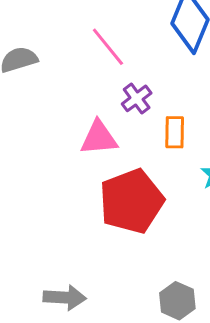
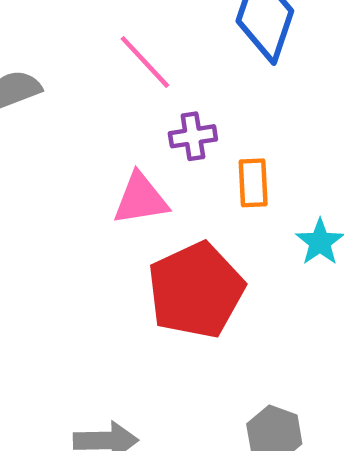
purple cross: (137, 98) -> (193, 136), turned 32

